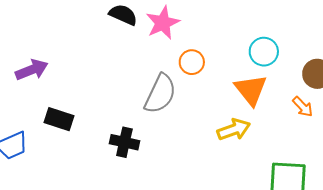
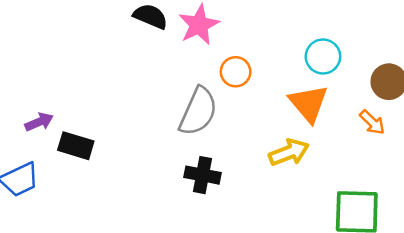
purple arrow: (32, 70) -> (39, 122), moved, size x0.7
black cross: (124, 142) -> (202, 175), moved

